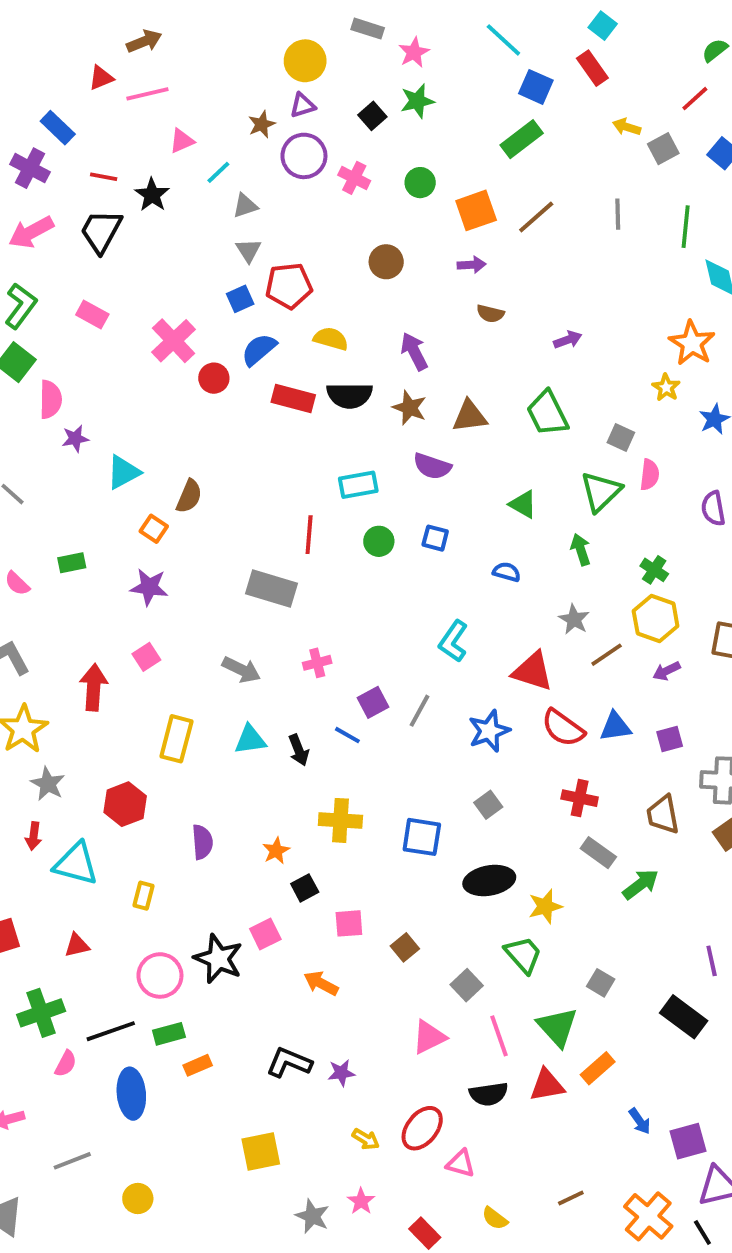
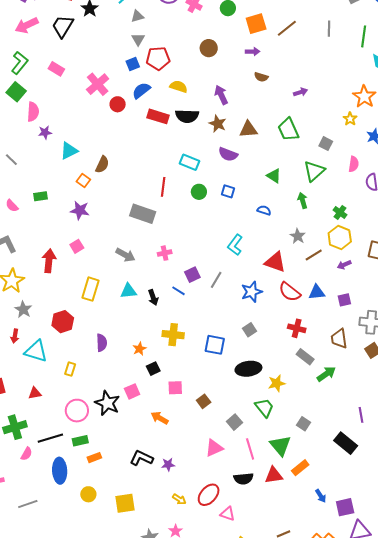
pink semicircle: (650, 475) -> (354, 164), moved
cyan rectangle: (358, 485) -> (190, 162), turned 30
yellow circle: (138, 1198) -> (88, 494), moved

